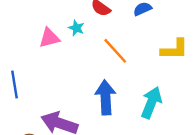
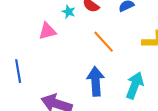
cyan star: (76, 28) -> (69, 12), moved

